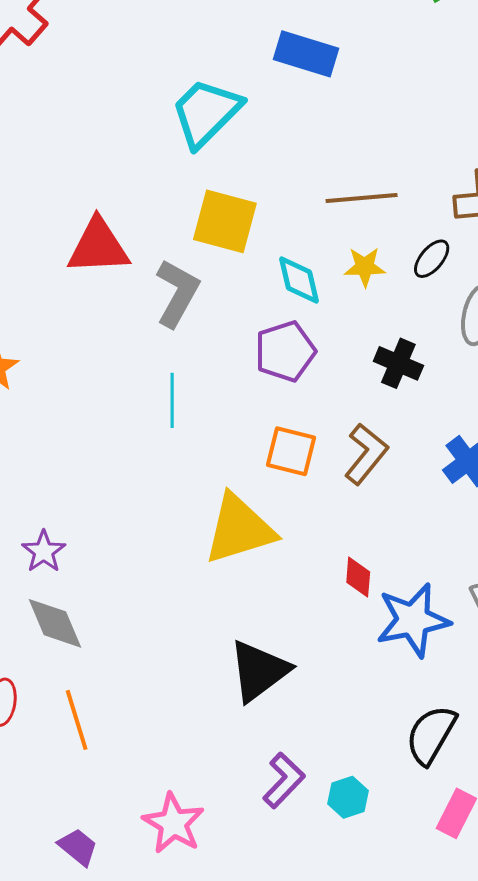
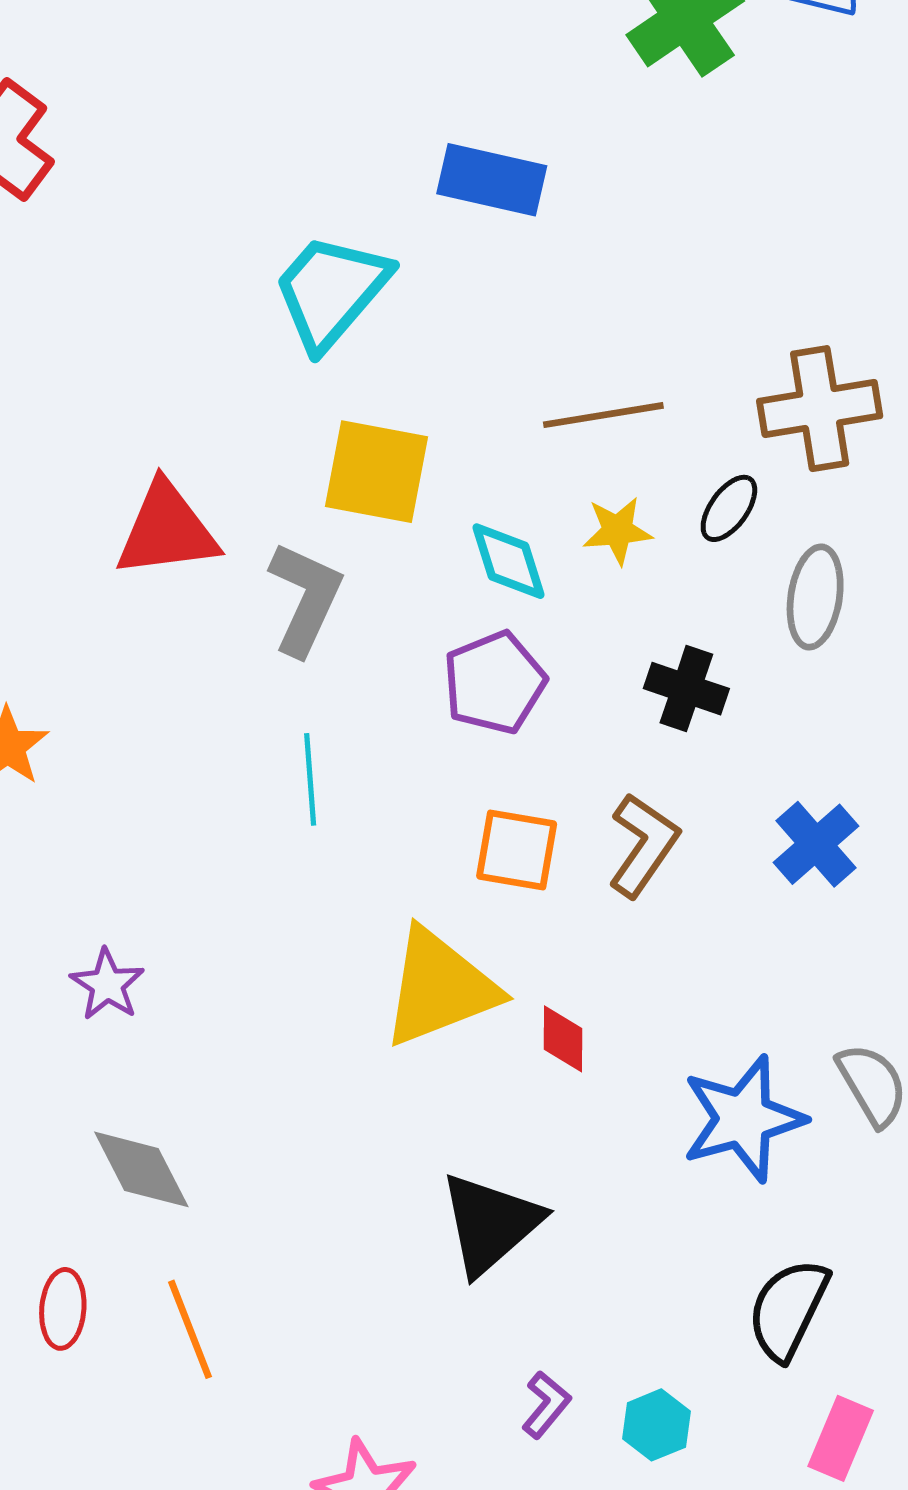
purple star: (44, 552) -> (107, 985), moved
red diamond: (358, 577) -> (563, 1039), moved
purple L-shape: (284, 780) -> (546, 1405), size x0.7

